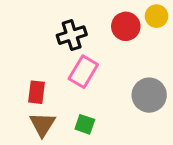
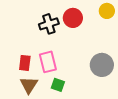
red circle: (126, 26) -> (73, 18), moved
pink rectangle: (83, 72) -> (48, 62), moved, turned -45

